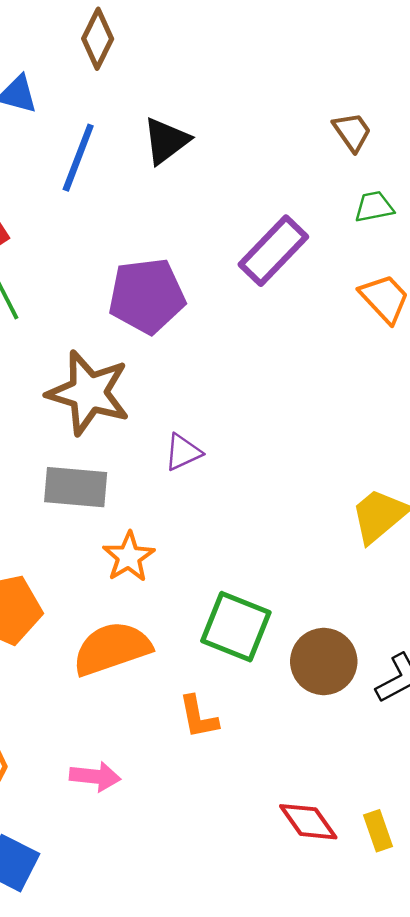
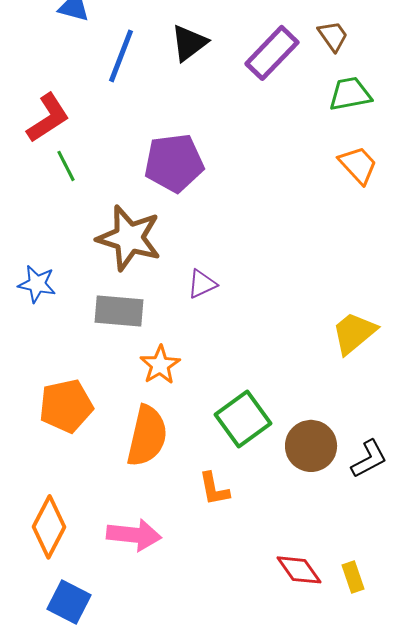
green trapezoid: (374, 207) -> (350, 94), size x1.4
purple rectangle: (273, 251) -> (272, 53), moved
green square: (236, 627) -> (243, 419), turned 32
orange semicircle: (112, 649) -> (147, 436), turned 122
pink arrow: (95, 776) -> (134, 535), size x1.4

